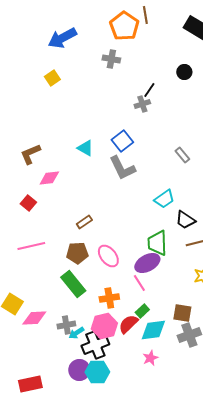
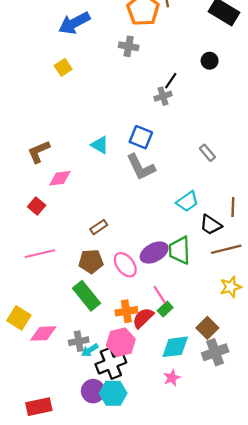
blue square: (122, 141) -> (141, 137), turned -30
purple ellipse: (147, 263) -> (154, 253), moved
green rectangle: (142, 311) -> (165, 309), moved
brown square: (182, 313) -> (207, 328), turned 36
red semicircle: (128, 324) -> (143, 318), moved

